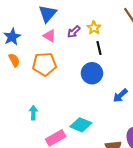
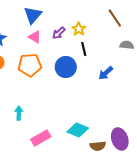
blue circle: (92, 73) -> (66, 67), moved
blue arrow: (120, 95) -> (106, 73), moved
cyan diamond: (81, 125) -> (78, 130), moved

